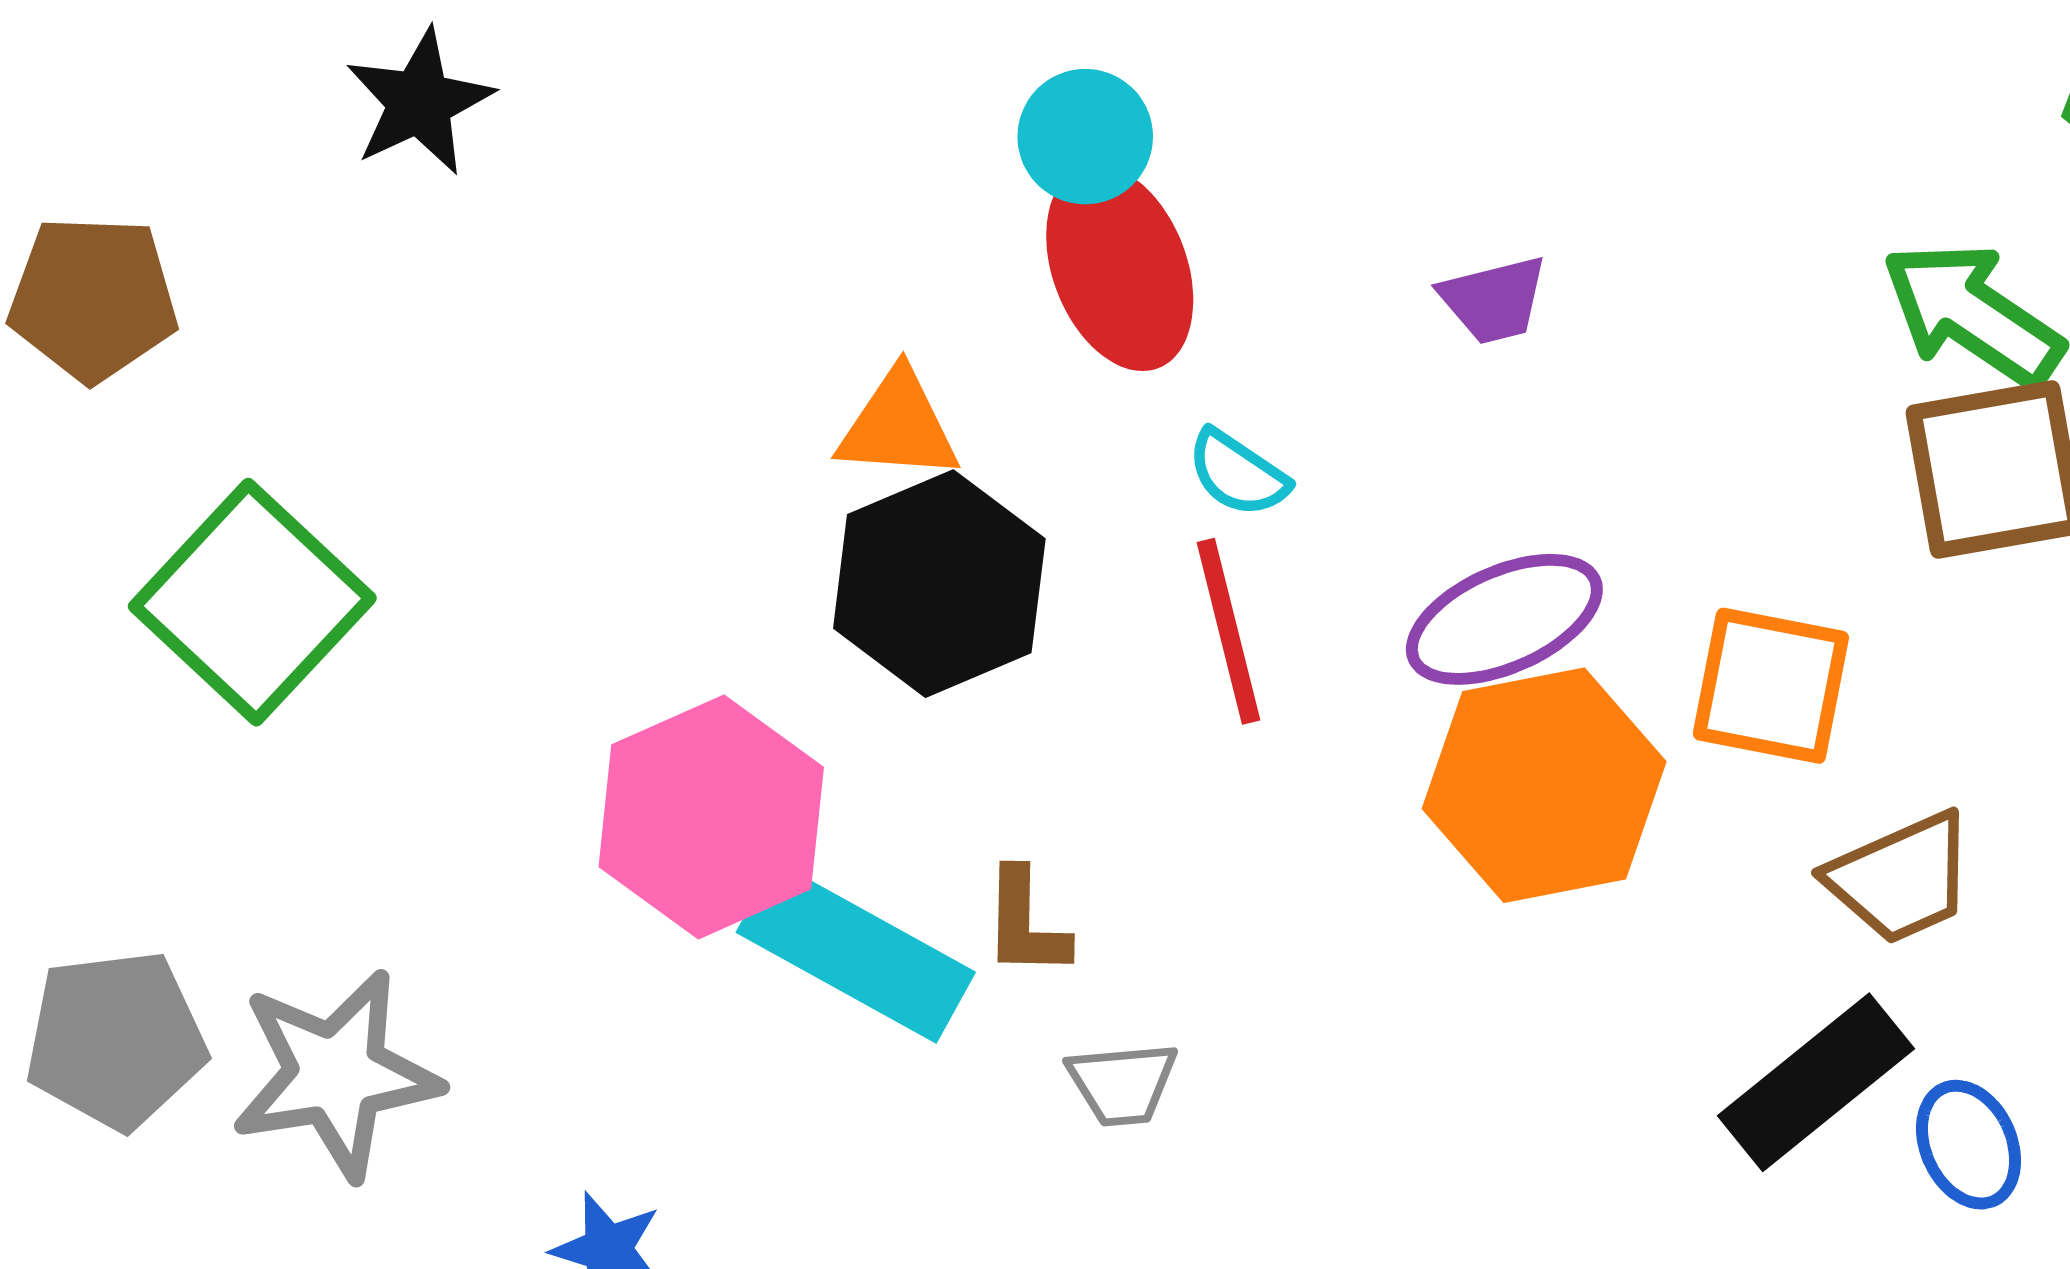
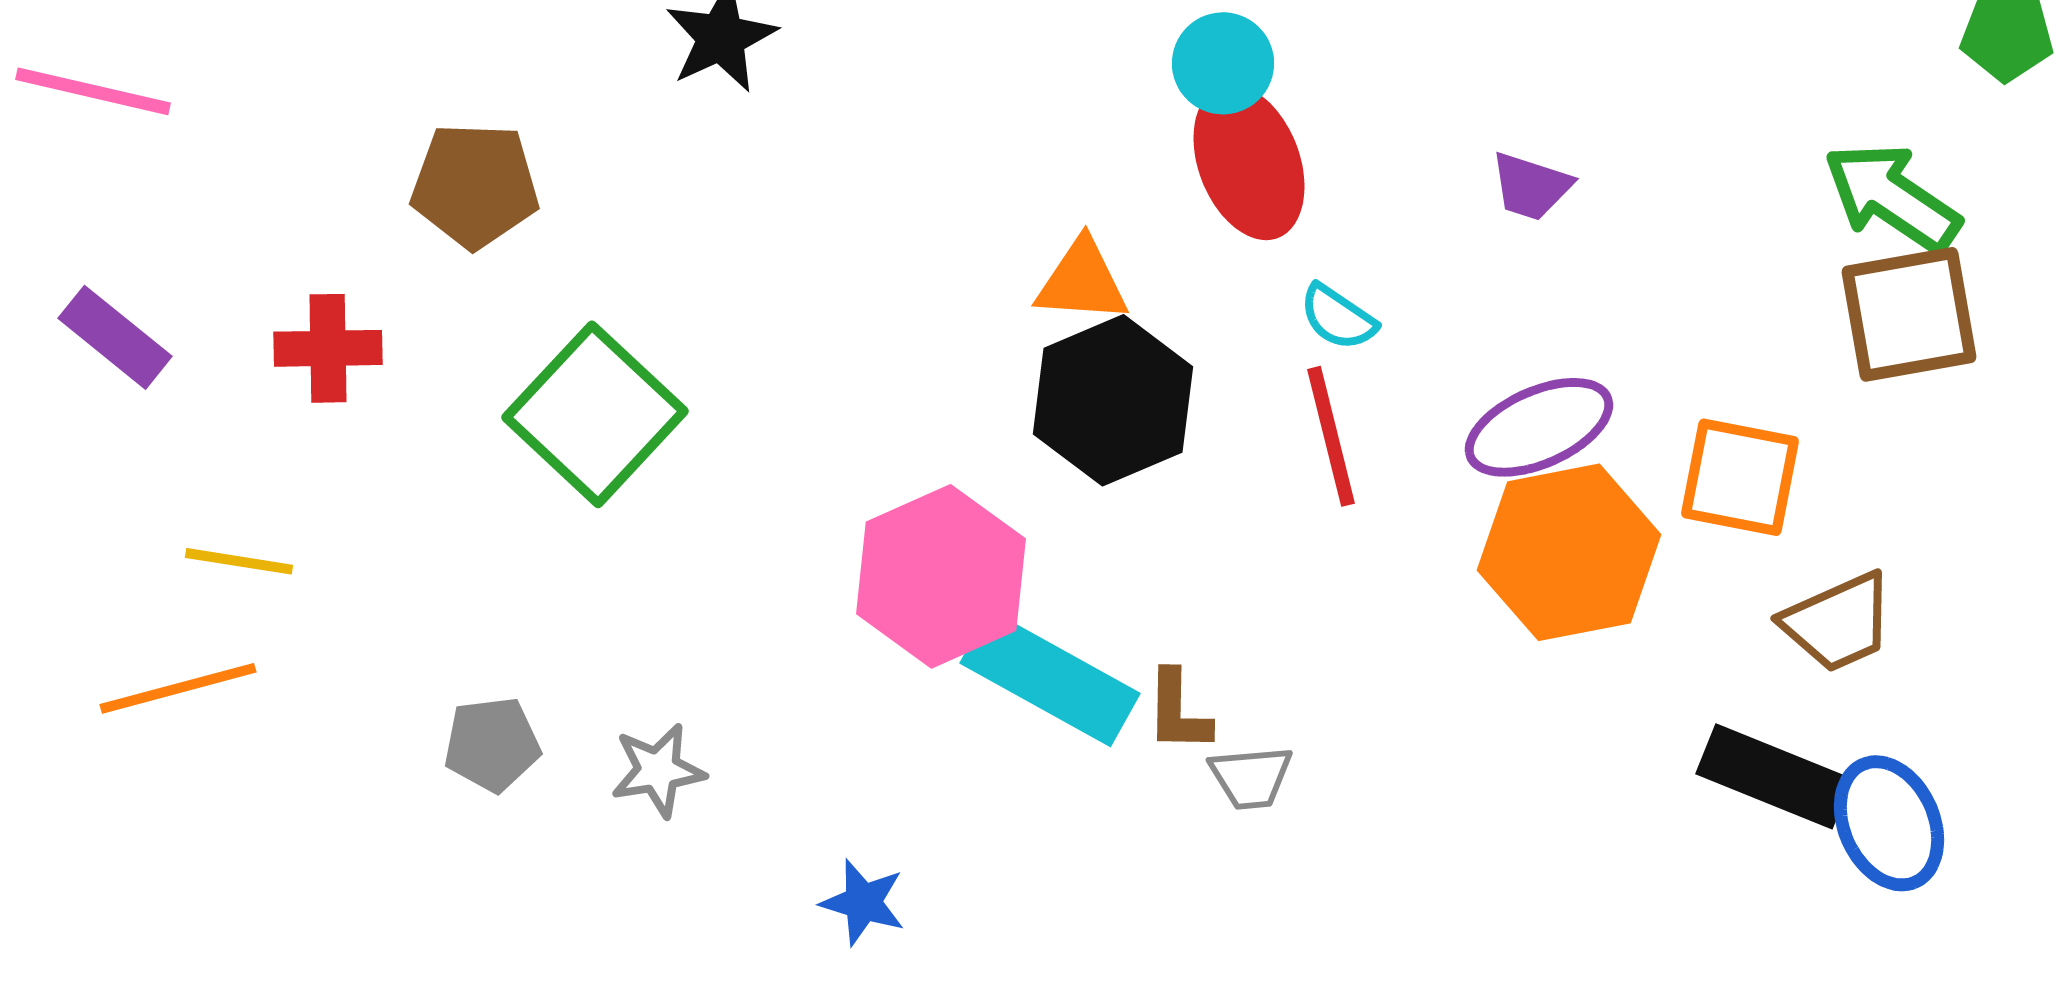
purple trapezoid: (1494, 300) -> (1531, 186), turned 32
brown L-shape: (1026, 923) -> (1178, 711), moved
gray pentagon: (116, 1040) -> (492, 744), size x0.7
gray star: (336, 1074) -> (658, 770), size x0.6
black rectangle: (1816, 1082) -> (1774, 776), turned 61
blue ellipse: (1969, 1145) -> (1889, 823), size x1.4

